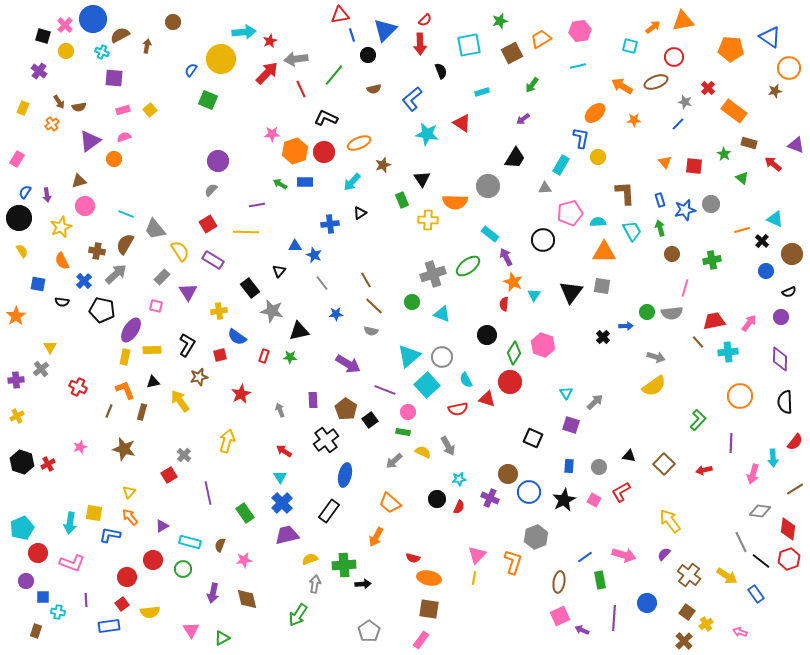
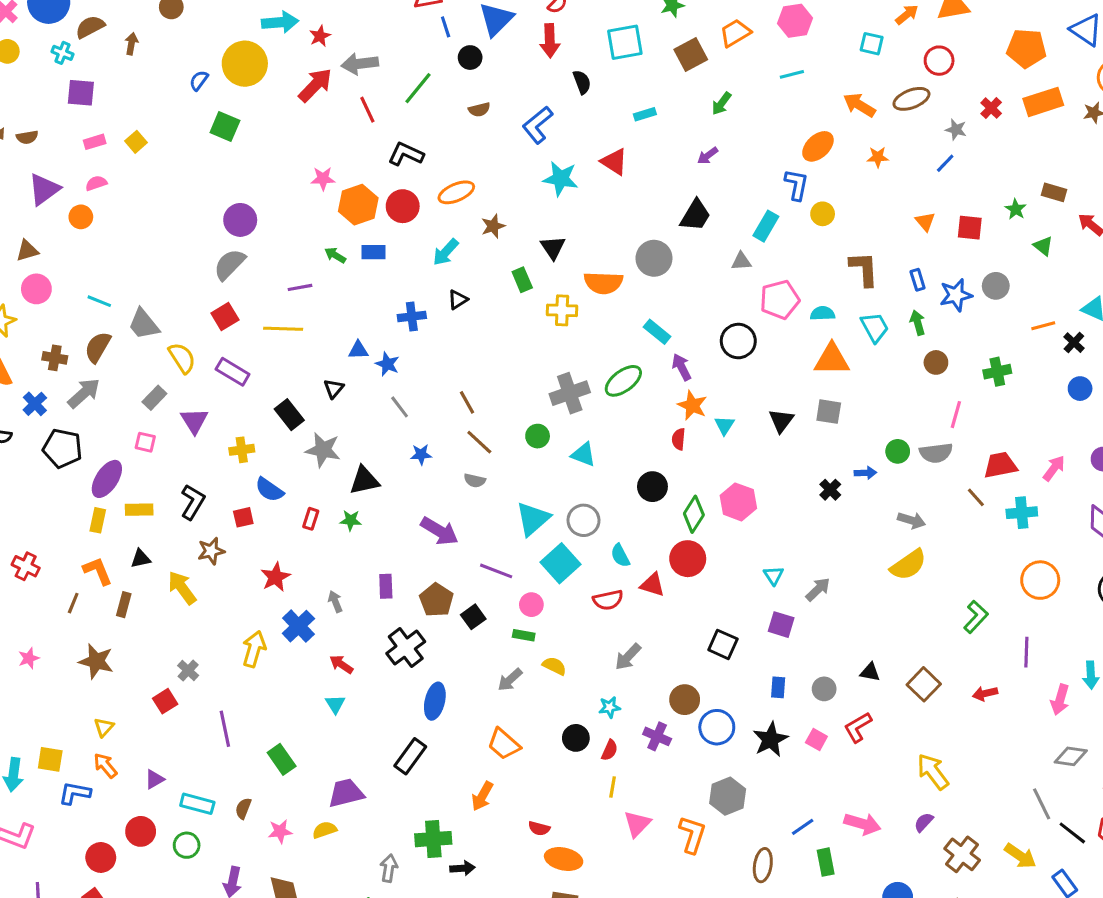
orange rectangle: (734, 111) -> (1043, 102), moved, turned -55
gray semicircle: (211, 190) -> (229, 264), size x1.6
black triangle: (571, 292) -> (781, 421), size x0.7
gray arrow: (448, 446) -> (628, 657), moved, turned 72
blue cross: (282, 503) -> (298, 626), moved
yellow semicircle: (310, 559) -> (325, 830), moved
yellow line: (474, 578) -> (613, 787), moved

